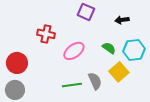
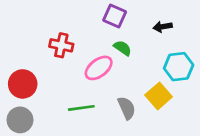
green semicircle: (109, 48) -> (123, 48), moved
green line: (72, 85) -> (81, 108), moved

